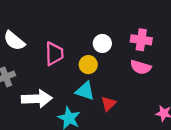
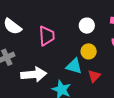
yellow circle: (88, 65) -> (89, 51), moved

